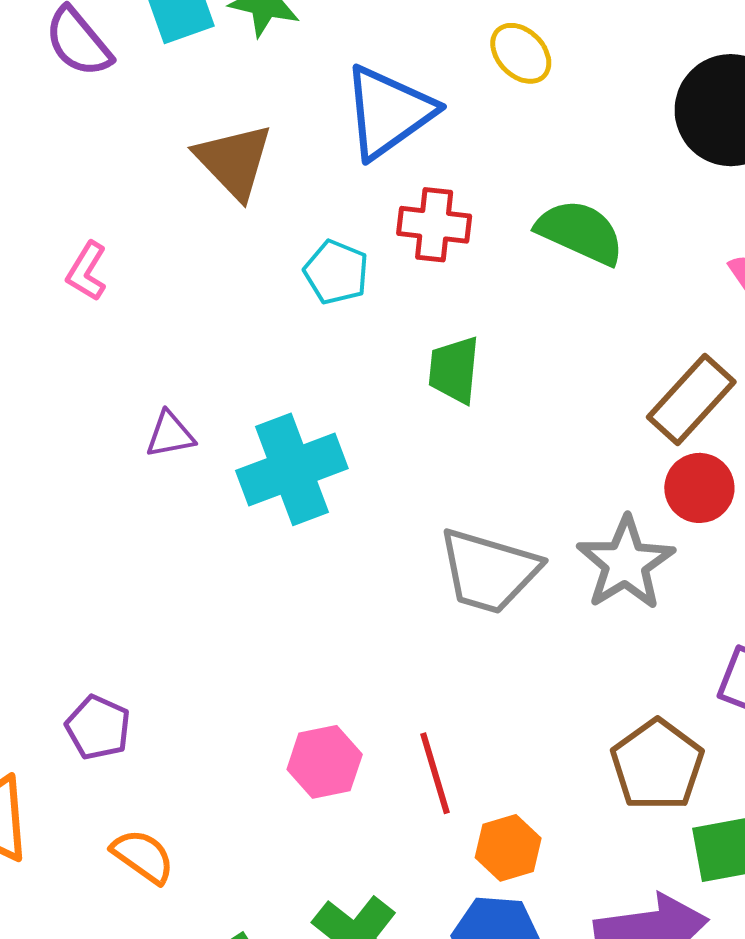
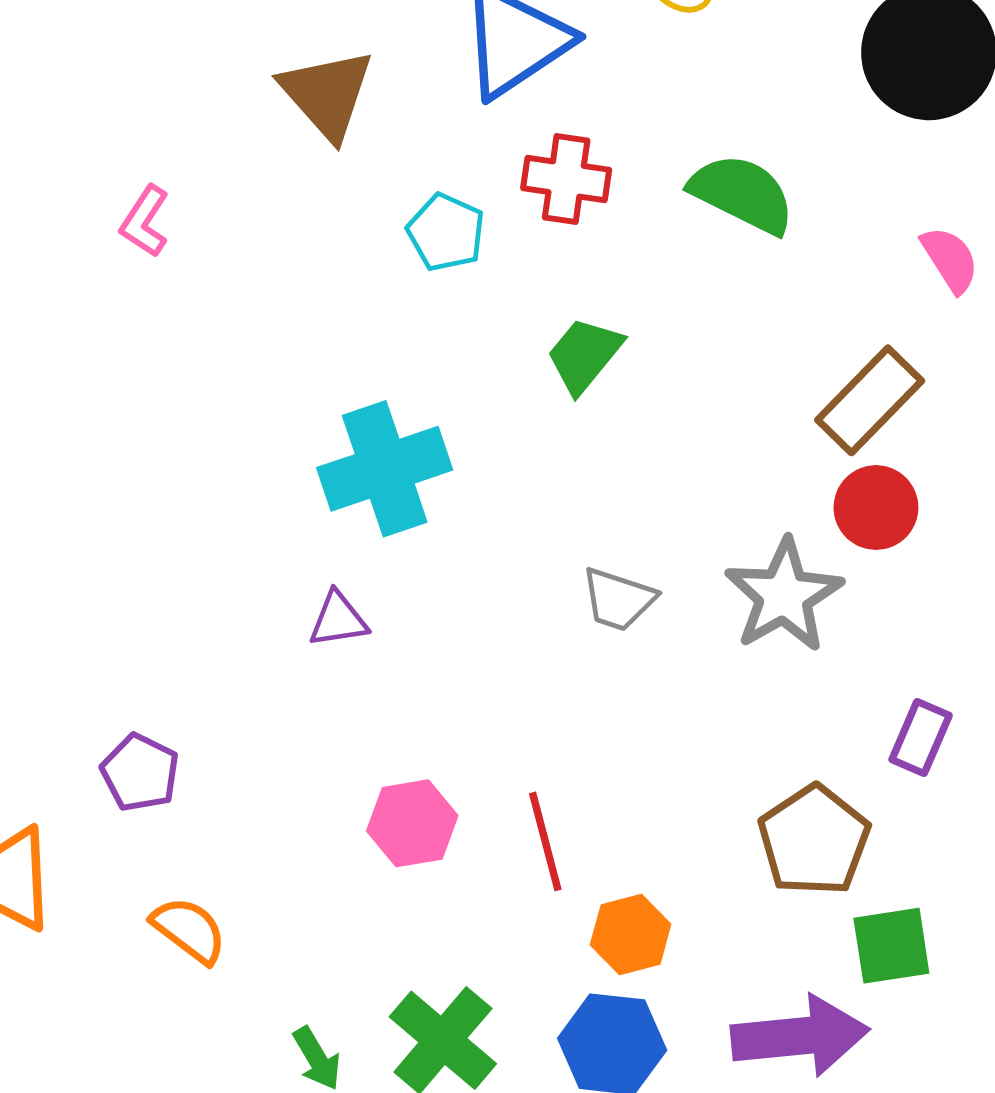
green trapezoid: (454, 370) -> (584, 355), turned 32
purple triangle: (170, 435) -> (338, 620), moved
gray trapezoid: (489, 571) -> (618, 599), size x0.6

